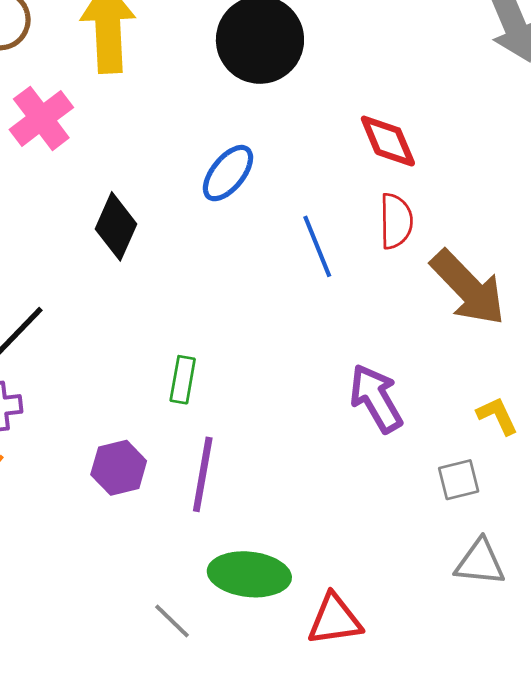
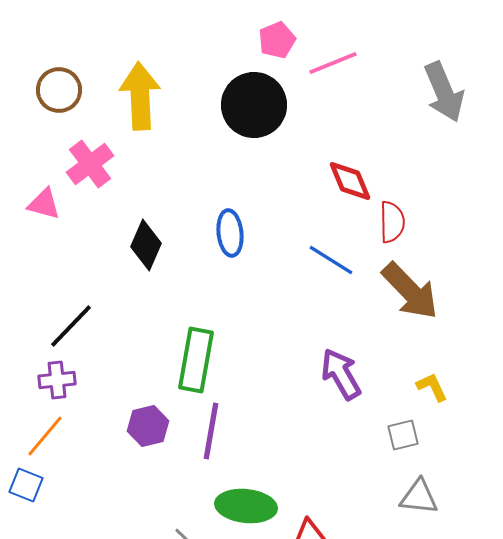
blue ellipse: (228, 173) -> (230, 233), moved, turned -45
red semicircle: (396, 221) -> (392, 222), moved
blue line: (317, 246) -> (331, 260), moved, turned -36
green rectangle: (183, 380) -> (196, 360), size x1.8

